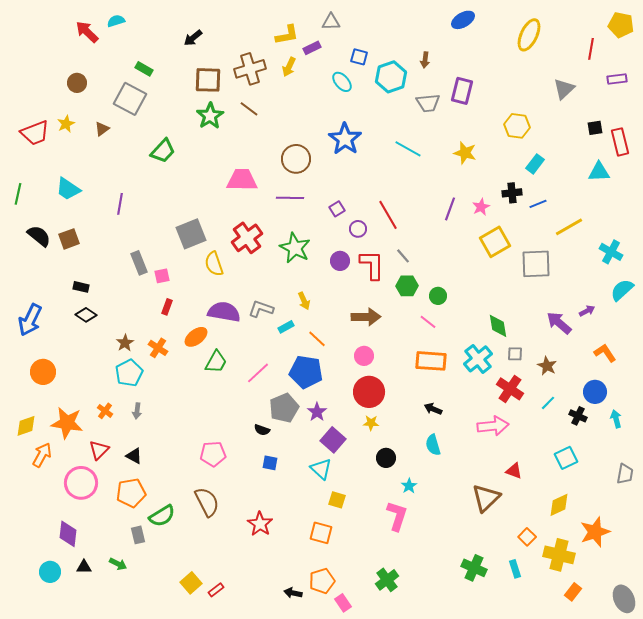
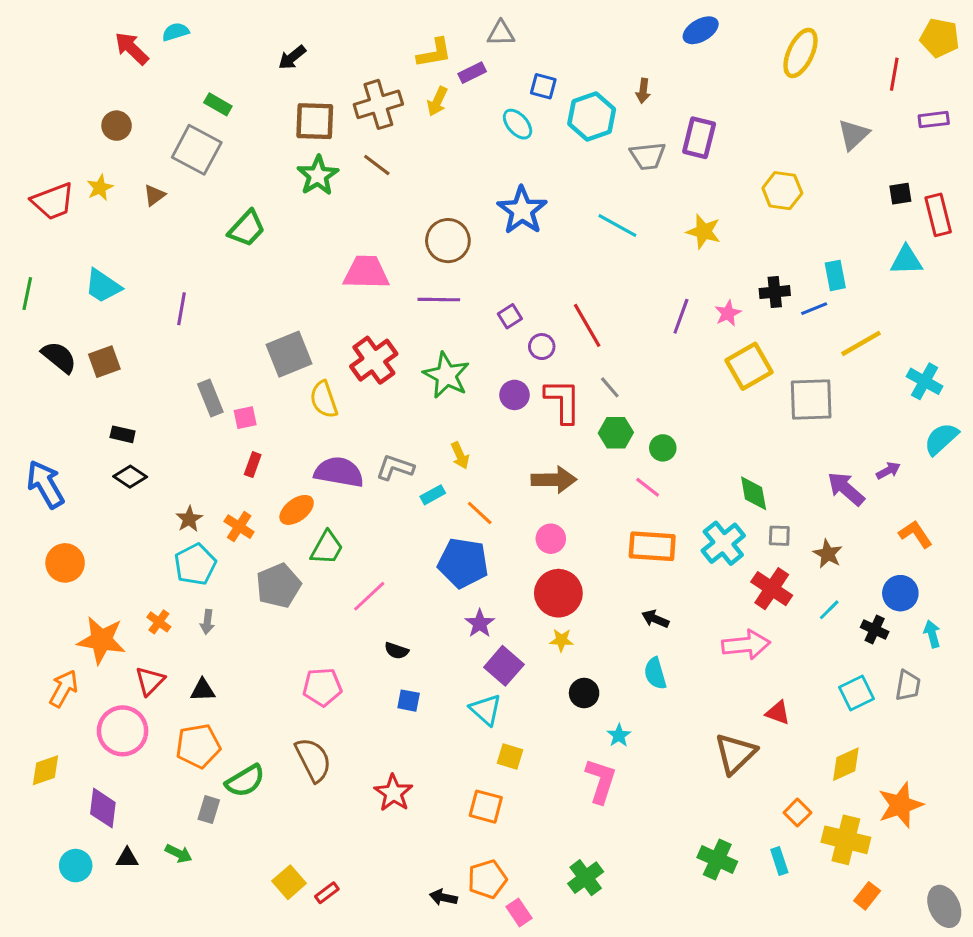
cyan rectangle: (535, 164) -> (835, 275), moved, turned -48
blue arrow: (30, 320) -> (45, 484), turned 124
pink line: (258, 373) -> (369, 596), moved
gray pentagon: (284, 408) -> (278, 586), moved
yellow diamond: (26, 426) -> (45, 770), moved
black triangle: (134, 456) -> (203, 690), turned -30
gray trapezoid: (625, 474) -> (908, 685), moved
gray rectangle: (138, 535) -> (209, 810), turned 30

